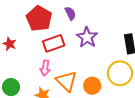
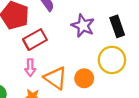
purple star: (87, 37) -> (83, 26), moved

